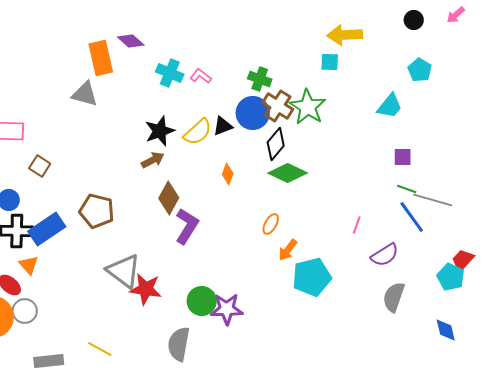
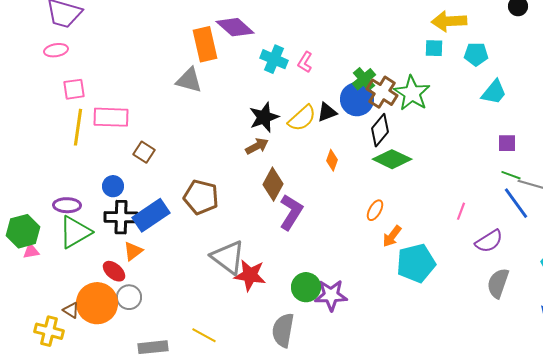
purple diamond: (131, 41) -> (235, 27), size x1.4
cyan pentagon: (420, 70) -> (476, 54), moved, turned -30
pink L-shape: (201, 76) -> (305, 62), turned -95
green cross: (260, 79) -> (364, 79), moved, turned 30
orange triangle: (29, 265) -> (133, 251), turned 35

